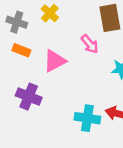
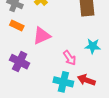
pink arrow: (90, 44) -> (70, 58), moved

